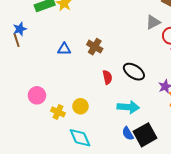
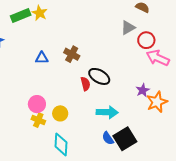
black ellipse: (134, 72) -> (99, 76), moved
pink circle: (37, 95) -> (37, 104), moved
cyan diamond: (80, 138) -> (61, 144), turned 30

